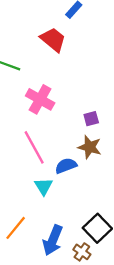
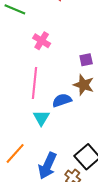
pink cross: (40, 99) -> (42, 41), size x0.7
pink line: (34, 147) -> (35, 83), turned 32

